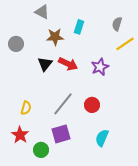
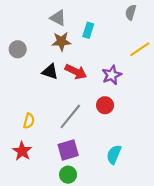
gray triangle: (42, 12) -> (58, 18), moved
gray semicircle: (117, 24) -> (131, 12), moved
black triangle: (45, 64) -> (50, 72), turned -49
red circle: (92, 105) -> (105, 105), moved
green circle: (41, 150) -> (68, 175), moved

